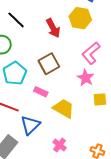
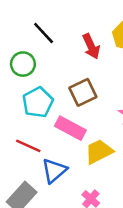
pink rectangle: (41, 92) -> (70, 128), size x1.6
yellow trapezoid: (64, 108) -> (99, 152), turned -60

